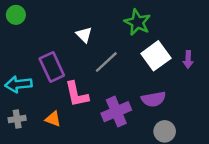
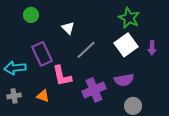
green circle: (16, 15) -> (31, 15), moved
green star: (137, 22) -> (129, 18), moved

